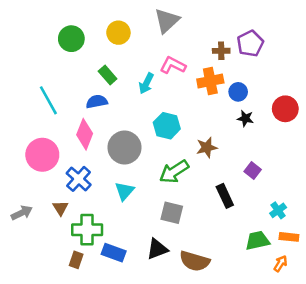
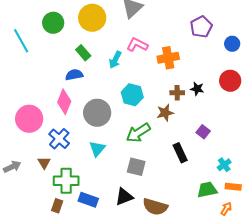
yellow circle: (118, 33) -> (92, 18), size x1.4
brown cross: (221, 51) -> (177, 93), moved
blue circle: (238, 92) -> (232, 44), moved
cyan line: (48, 100) -> (21, 41), moved

